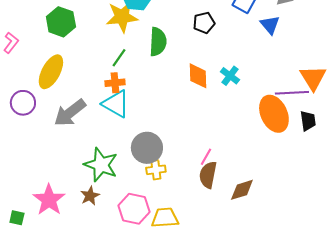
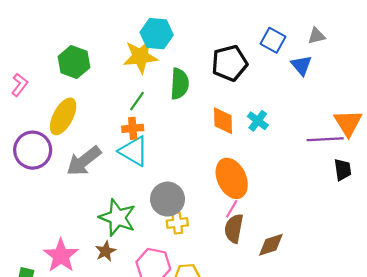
black pentagon: (204, 23) -> (230, 63), size x1.5
purple circle: (23, 103) -> (33, 150), size x1.4
orange ellipse: (274, 114) -> (232, 178), moved

